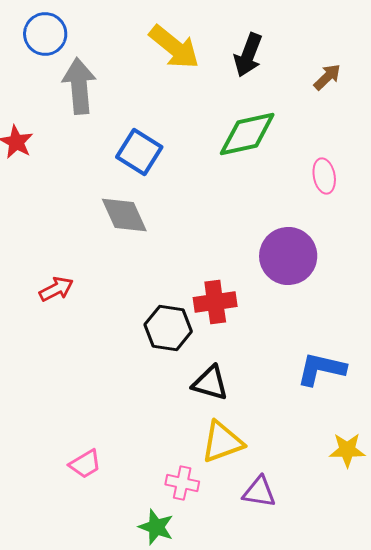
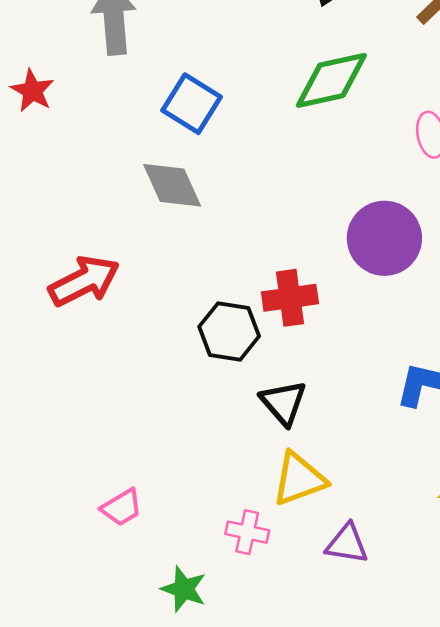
red arrow: (56, 289) -> (84, 281), size x1.6
black triangle: (210, 383) -> (283, 403), turned 33
green star: (156, 527) -> (184, 589), moved

